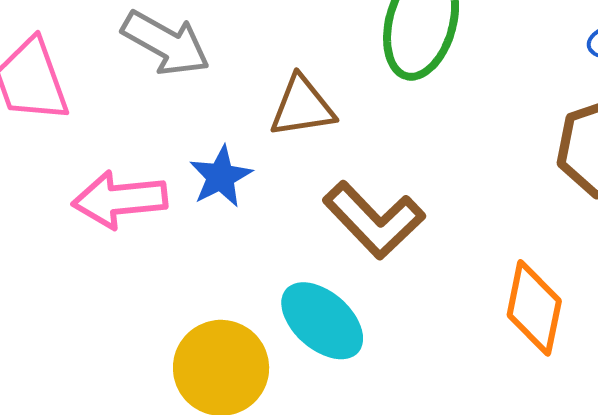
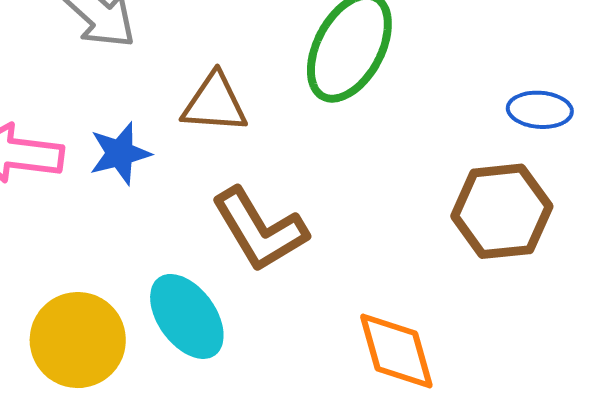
orange diamond: (534, 308) -> (396, 351), turned -40

